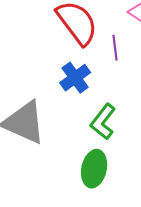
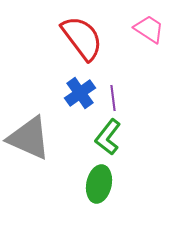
purple line: (115, 48) -> (113, 98), moved

